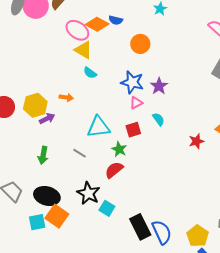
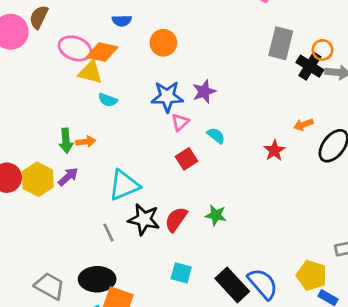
orange diamond: (97, 24) -> (102, 52), moved
purple star: (159, 86) -> (204, 92), turned 30
yellow hexagon: (35, 105) -> (38, 179), moved
cyan triangle: (98, 127) -> (124, 185), moved
green star: (119, 149) -> (216, 215), moved
gray line: (80, 153) -> (109, 233), moved, turned 48
green arrow: (43, 155) -> (66, 141), moved
black star: (88, 193) -> (144, 219), moved

